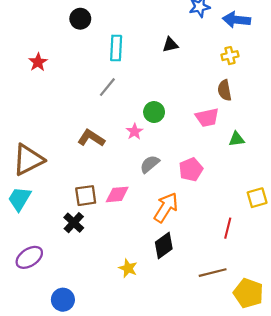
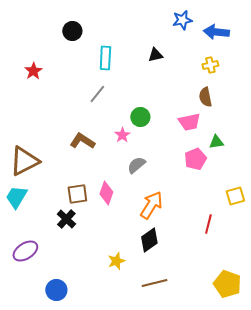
pink pentagon: (191, 169) -> (195, 159), moved
pink diamond: (117, 194) -> (106, 193), turned -65
yellow star: (128, 268) -> (116, 261), turned 30
brown line: (213, 273) -> (154, 283), moved

